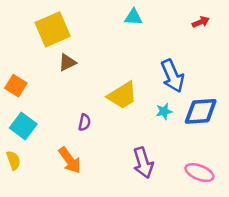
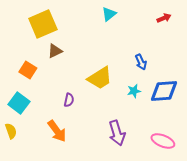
cyan triangle: (133, 17) -> (109, 14), turned -42
blue arrow: (173, 76) -> (141, 62), size x0.6
orange square: (16, 86) -> (28, 70), moved

